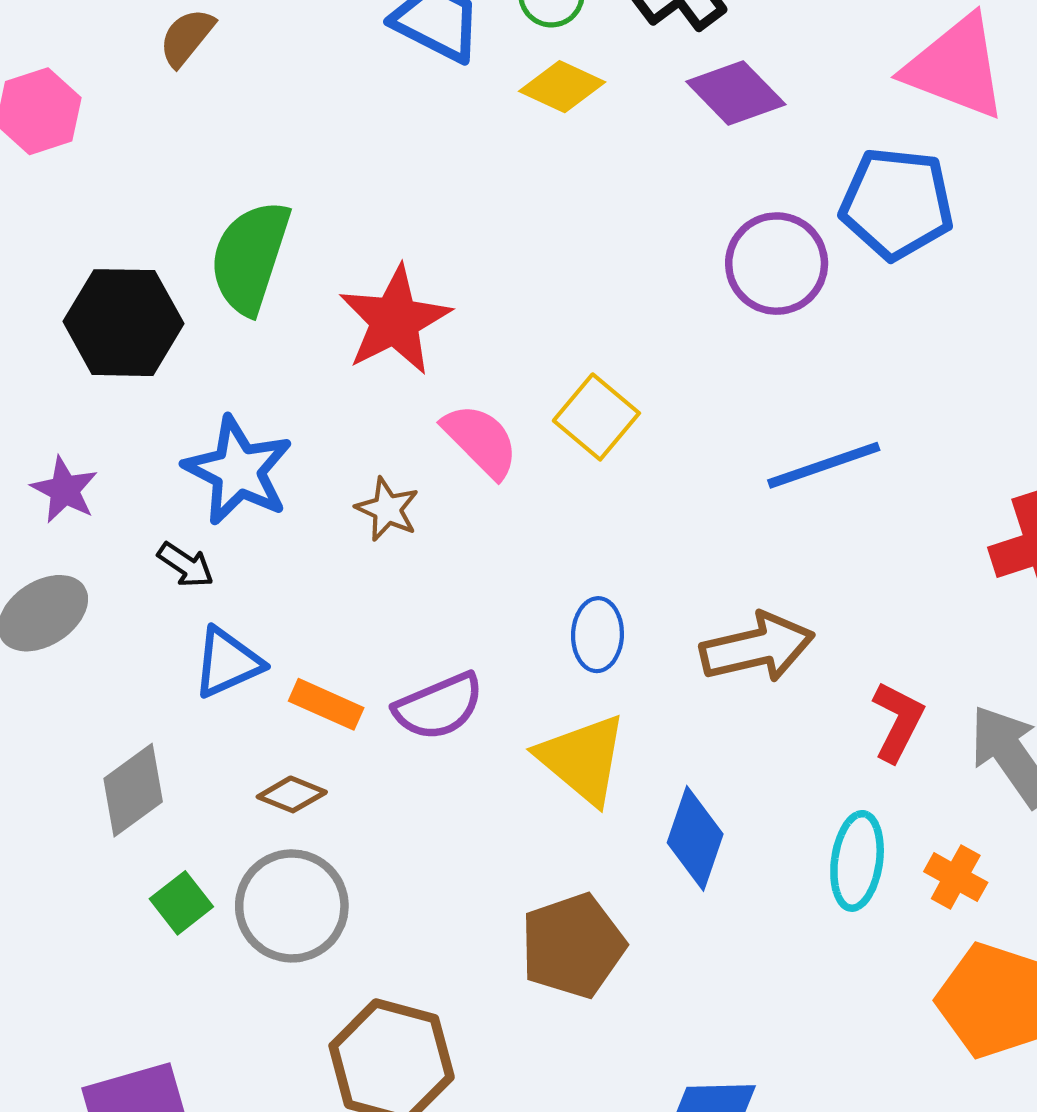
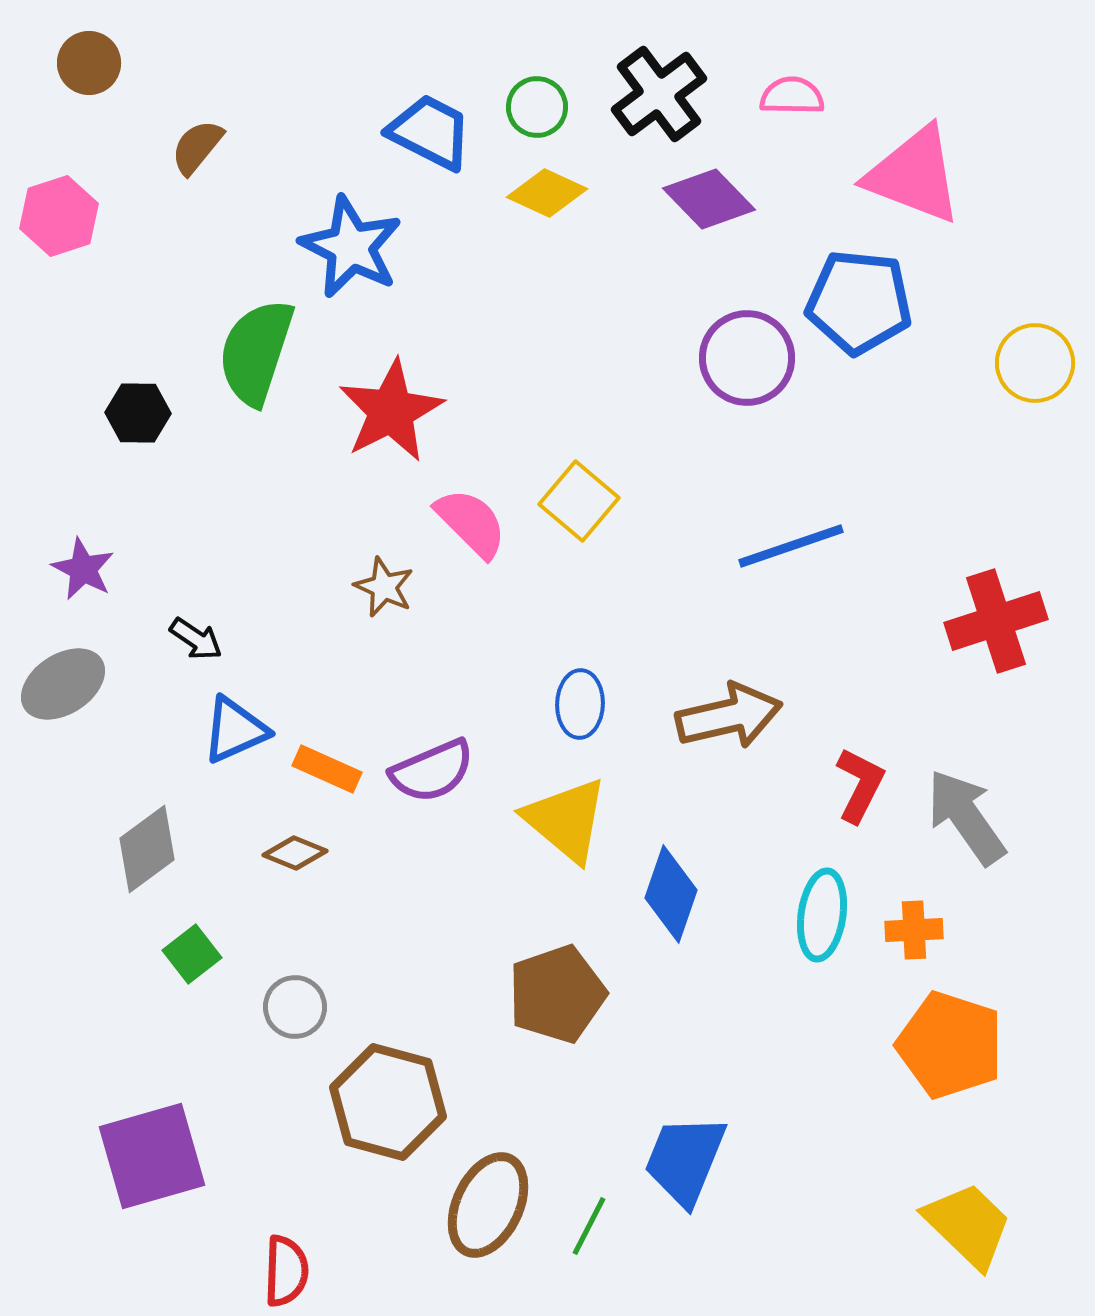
black hexagon: (123, 323) -> (138, 413), size x0.6
blue star: (238, 471) -> (351, 247), moved
orange cross: (956, 877) -> (914, 930), turned -32
gray circle: (292, 906) -> (295, 1007), moved, size x0.6

